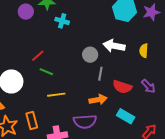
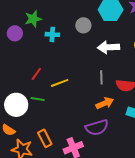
gray circle: (90, 55) -> (83, 25), moved
green line: (46, 72) -> (38, 99), moved
yellow line: (56, 95) -> (60, 83), moved

